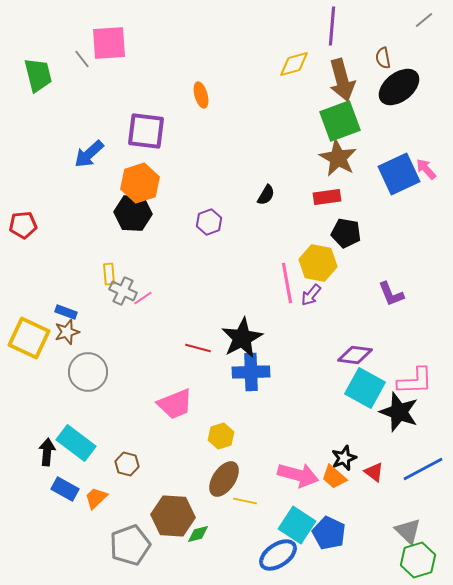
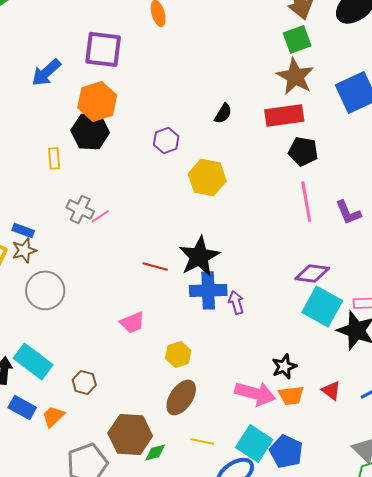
green square: (340, 121) -> (297, 39), size x0.7
red rectangle: (327, 197) -> (284, 115), size x1.4
yellow hexagon: (318, 263) -> (207, 177), moved
yellow rectangle: (109, 274) -> (54, 158), moved
pink line: (287, 283) -> (306, 201), moved
purple arrow: (311, 295) -> (236, 302), moved, turned 125
pink trapezoid: (175, 404) -> (132, 322), size x0.7
black star: (344, 458) -> (284, 366), moved
orange trapezoid: (334, 477) -> (291, 395), turned -48
yellow line: (245, 501) -> (202, 441), moved

